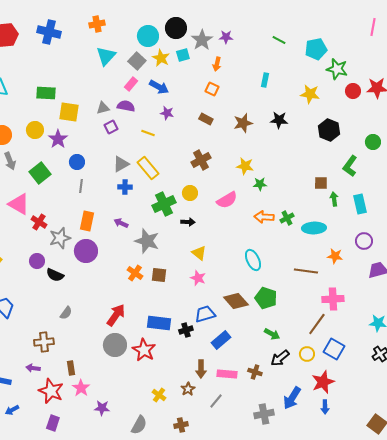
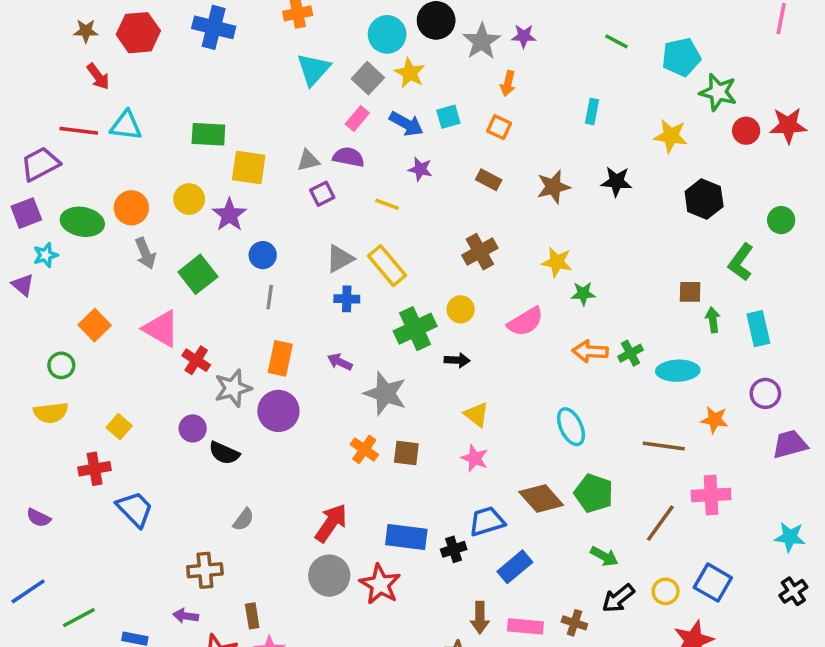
cyan square: (183, 55) -> (448, 117), moved
brown line: (317, 324) -> (660, 523), moved

